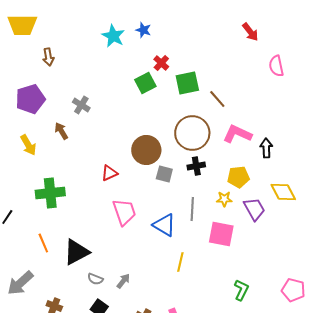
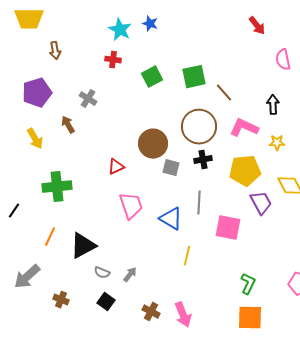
red cross: (161, 63) -> (113, 60), moved, turned -35
black arrow: (266, 148) -> (273, 105), moved
yellow pentagon: (238, 177) -> (245, 171), size x1.4
yellow star: (224, 199) -> (277, 143), moved
orange line: (43, 243) -> (50, 237), turned 48

